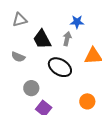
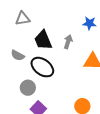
blue star: (77, 22) -> (90, 23), moved
black ellipse: (60, 67) -> (42, 67), moved

